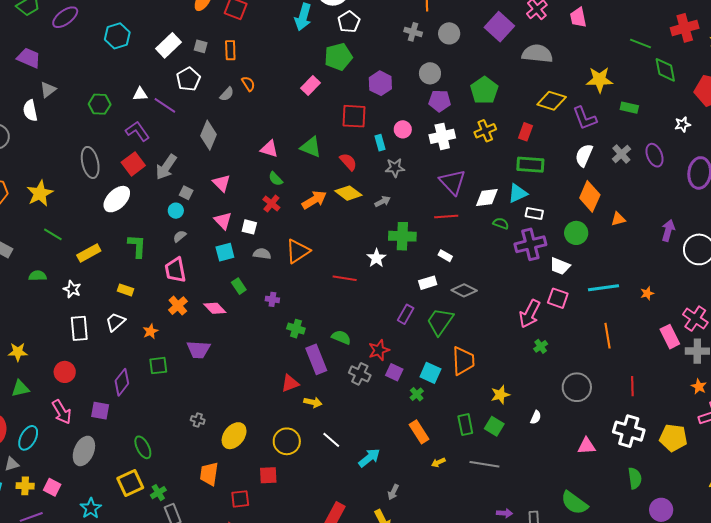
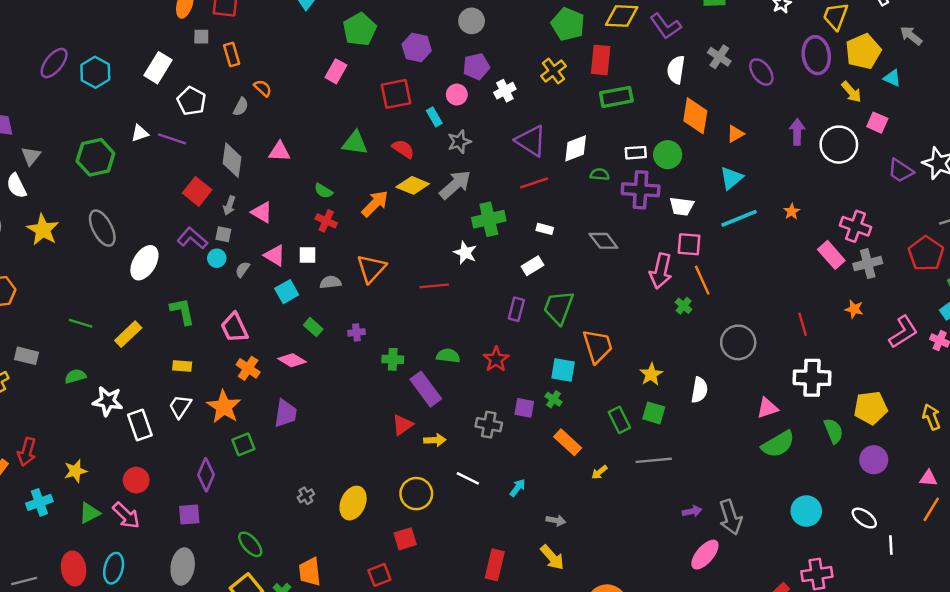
purple ellipse: (65, 17) -> (54, 63), moved
gray square: (201, 46) -> (201, 37), moved
green pentagon: (484, 90) -> (568, 24), moved
purple pentagon: (440, 101) -> (476, 66), moved
green hexagon: (100, 104) -> (95, 157), size x1.4
purple L-shape: (137, 131) -> (192, 238), moved
red rectangle: (525, 132) -> (601, 60), size x1.4
white cross: (442, 136) -> (505, 91), size x0.7
pink triangle: (269, 149) -> (279, 152), moved
purple ellipse: (655, 155) -> (761, 72), moved
red square: (133, 164) -> (197, 191), moved
gray arrow: (166, 167) -> (229, 205), moved, size x0.6
yellow star: (40, 193) -> (43, 230), moved
cyan triangle: (518, 193) -> (731, 178), moved
gray arrow: (383, 201) -> (455, 185), size x1.8
green circle: (576, 233) -> (668, 155), moved
gray semicircle: (180, 236) -> (243, 269), moved
purple cross: (530, 244) -> (641, 190), turned 32
white star: (72, 289) -> (108, 401), moved, size x1.4
gray diamond: (464, 290) -> (603, 241), moved, turned 40
orange star: (150, 331) -> (224, 407), size x1.8
orange line: (608, 336) -> (702, 280), moved
purple trapezoid: (199, 350) -> (286, 413), turned -70
purple square: (394, 372) -> (524, 408), moved
gray cross: (360, 374) -> (489, 425), moved
orange star: (699, 387) -> (854, 309), moved
pink arrow: (62, 412) -> (126, 515), moved
white semicircle: (536, 417) -> (699, 390), size x1.5
gray cross: (198, 420) -> (306, 496), turned -32
yellow pentagon: (673, 438) -> (871, 408), moved
cyan arrow: (369, 458) -> (518, 488), size x0.7
orange trapezoid: (209, 474) -> (310, 572), moved
gray arrow: (393, 492) -> (556, 520), turned -91
green semicircle: (574, 503) -> (778, 444), moved, turned -52

